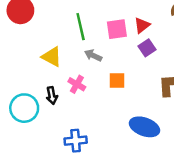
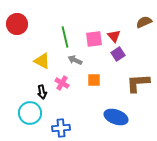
red triangle: (142, 25) -> (114, 36), turned -32
cyan circle: (24, 108) -> (30, 113), moved

